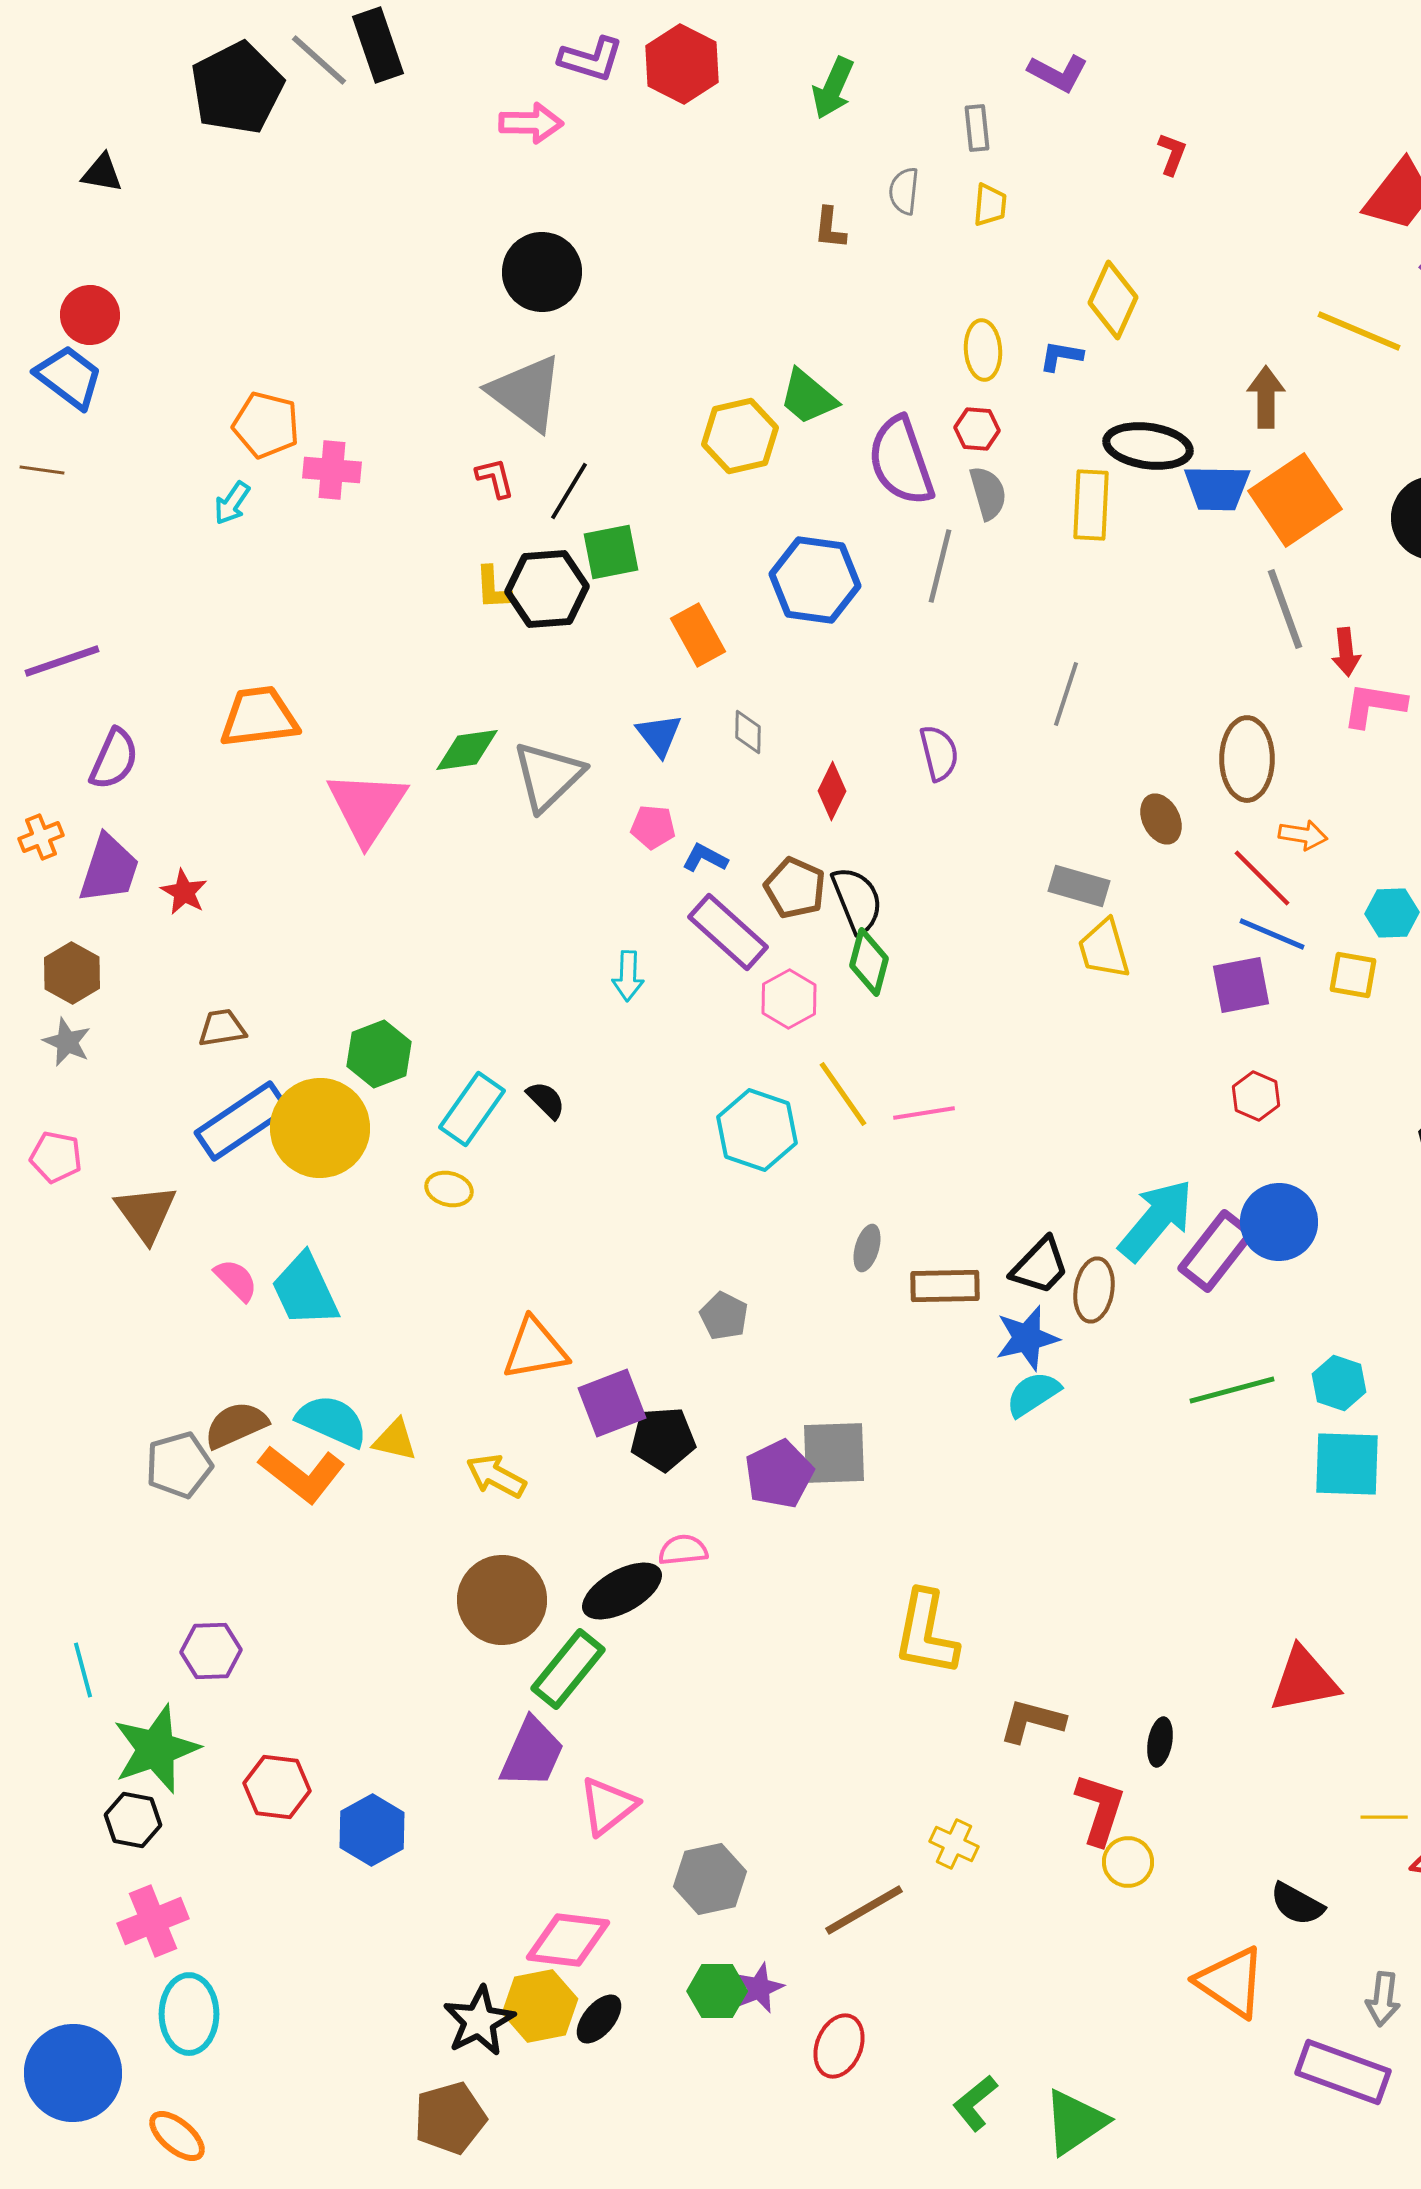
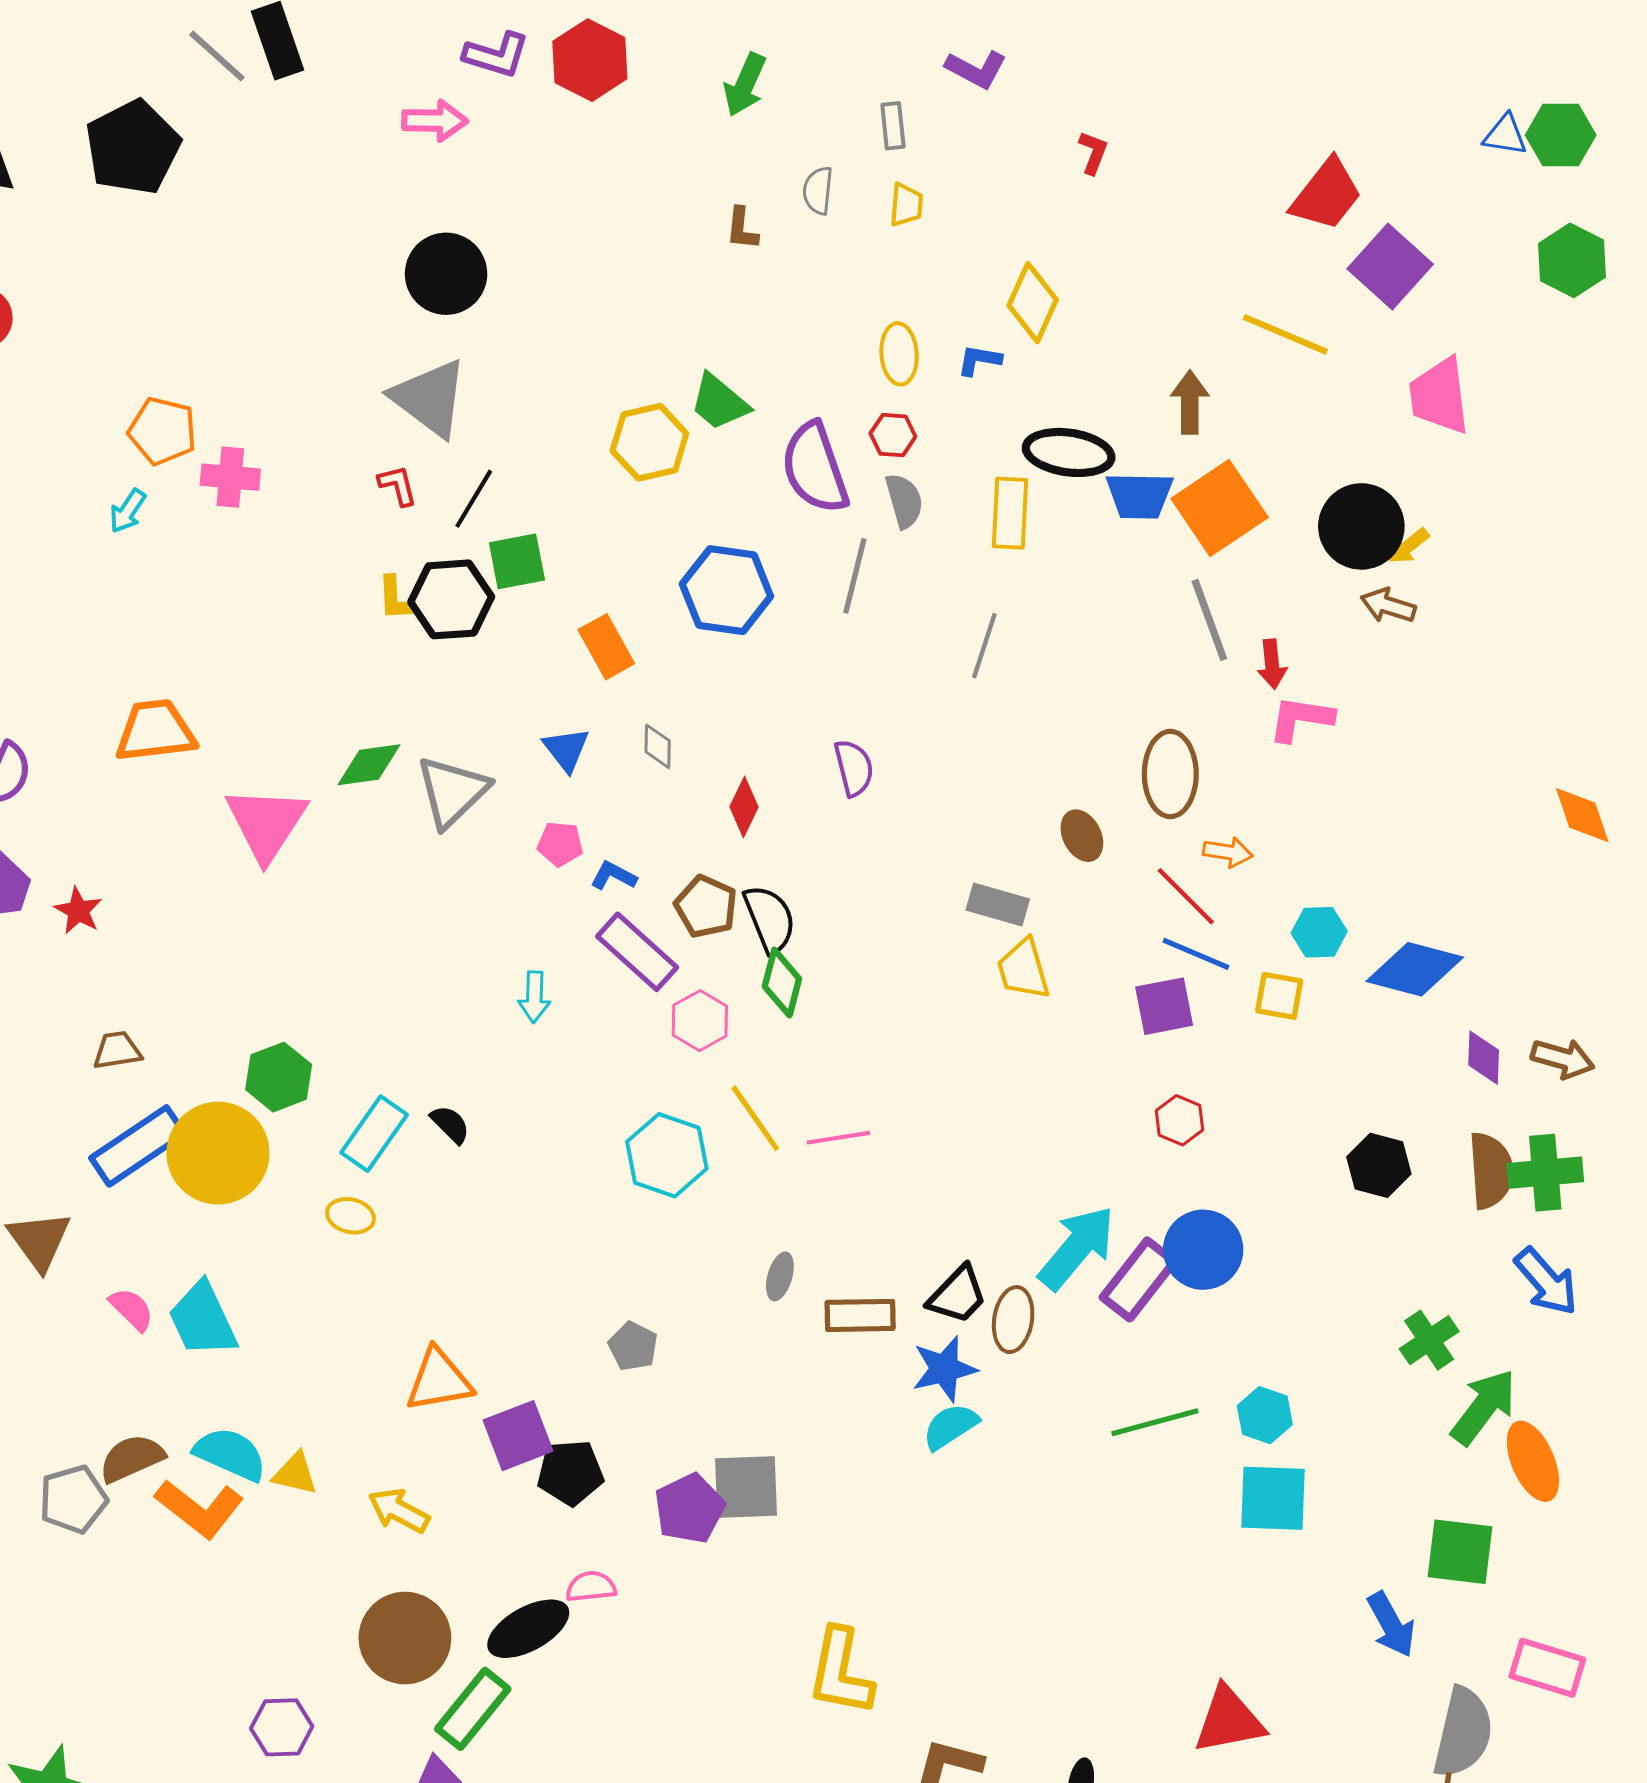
black pentagon: (237, 88) -> (133, 147), moved
gray line: (1066, 694) -> (984, 646), moved
purple hexagon: (211, 1651) -> (282, 1727), moved

